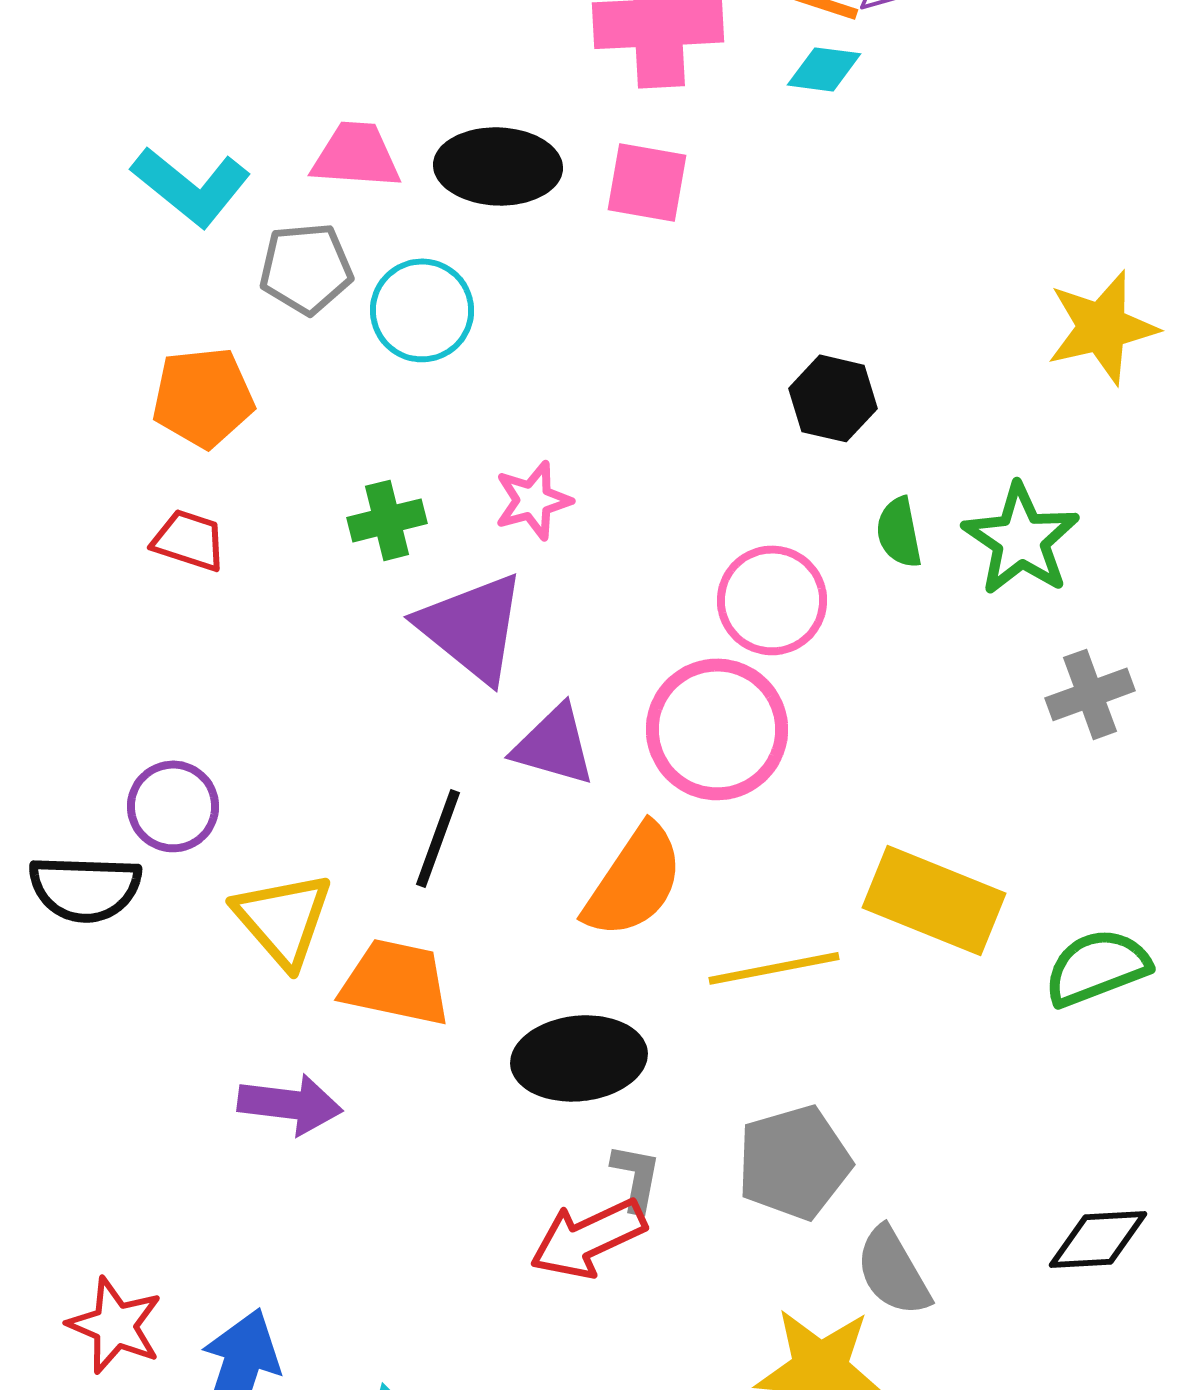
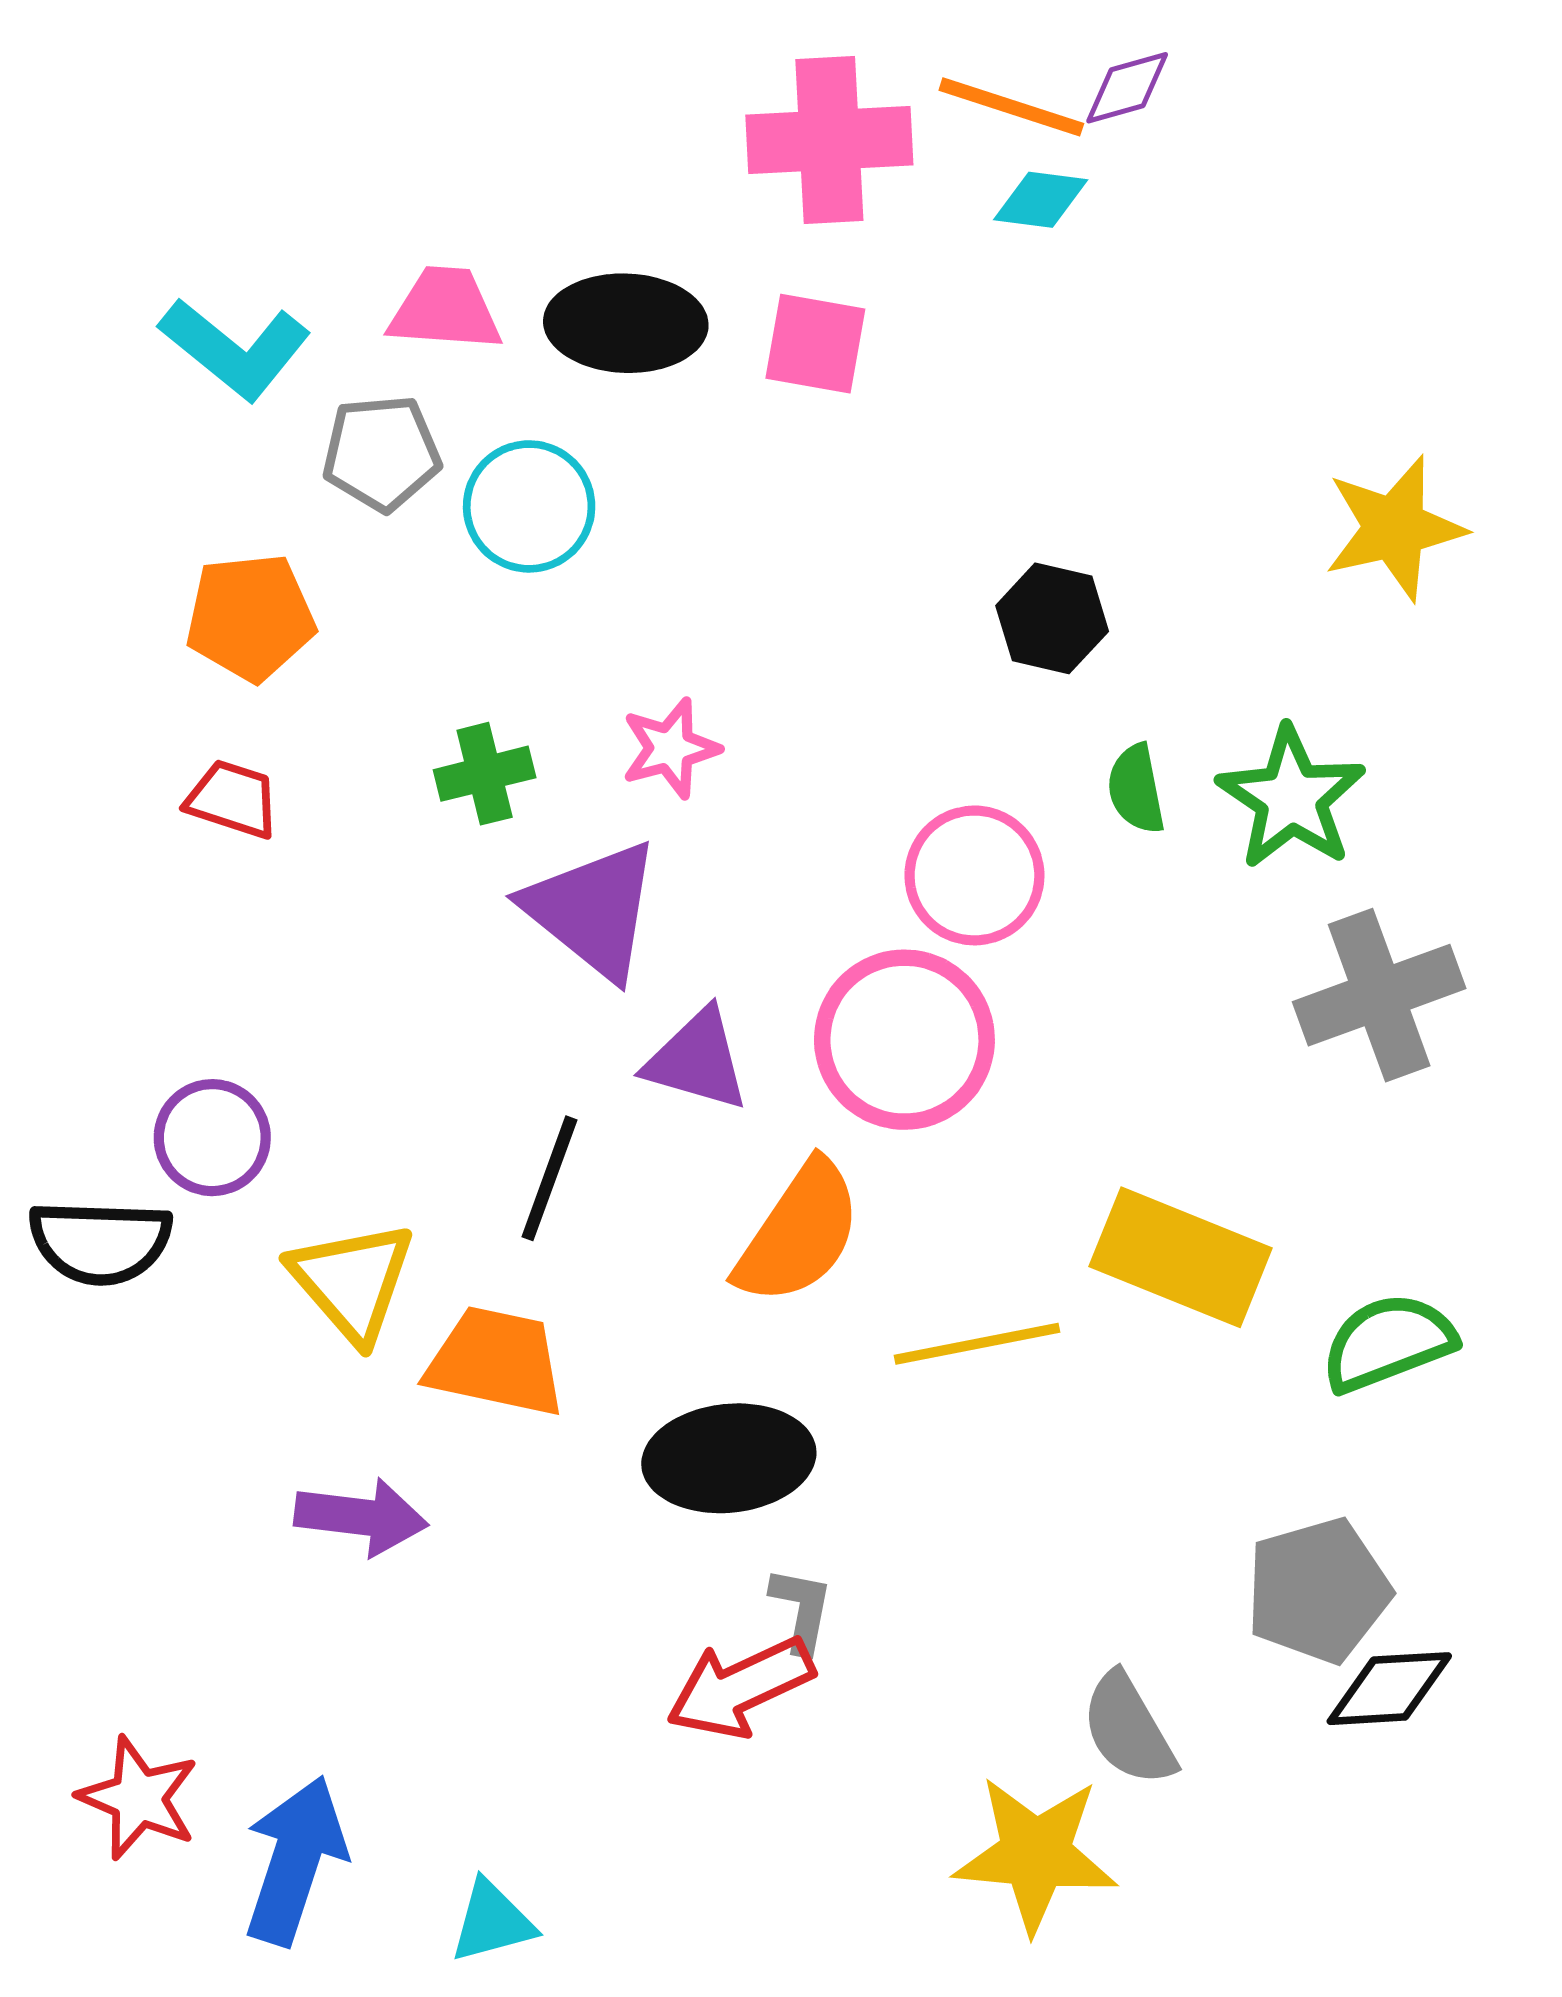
gray cross: (1090, 694) -> (1379, 995), size x1.5
gray pentagon: (794, 1162) -> (1318, 1591), moved

